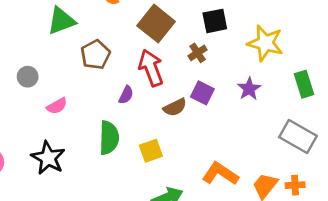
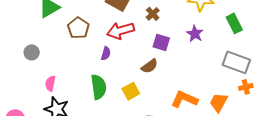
red arrow: (151, 68) -> (121, 31), turned -76
pink semicircle: (57, 106) -> (50, 84), moved, turned 140
brown semicircle: (175, 107) -> (150, 66), moved
orange cross: (295, 185) -> (246, 87), moved

